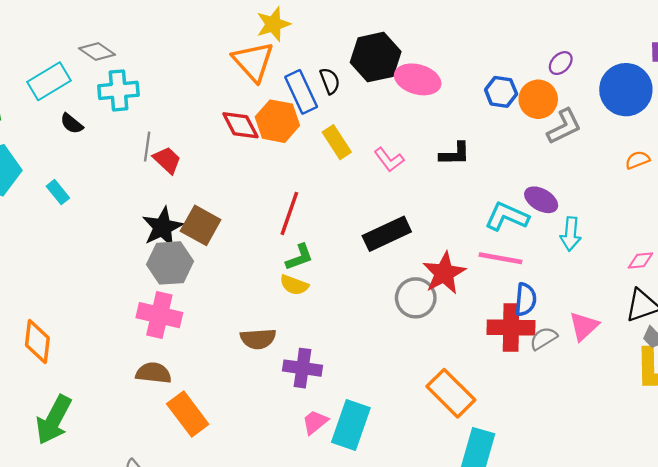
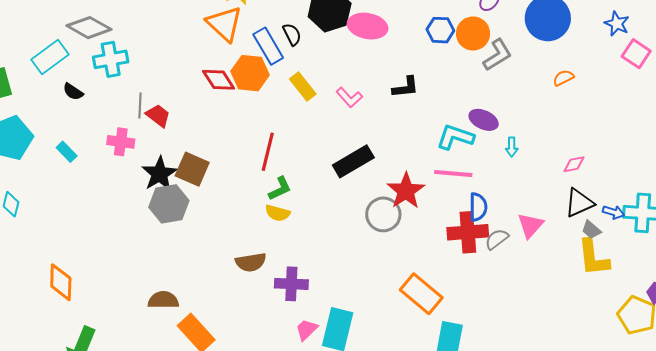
gray diamond: (97, 51) -> (89, 28), size x1.4
cyan arrow: (571, 234) -> (512, 147), size x0.7
pink cross: (159, 315) -> (121, 142), moved, size x0.7

